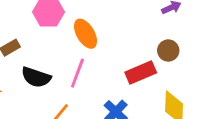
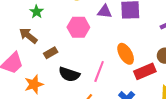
orange ellipse: (85, 34) -> (126, 54), moved

